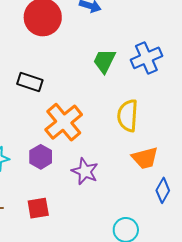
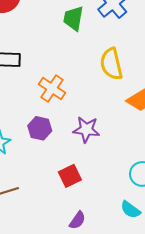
orange cross: (64, 122) -> (52, 88), size x0.7
red square: (38, 208) -> (70, 176), moved

